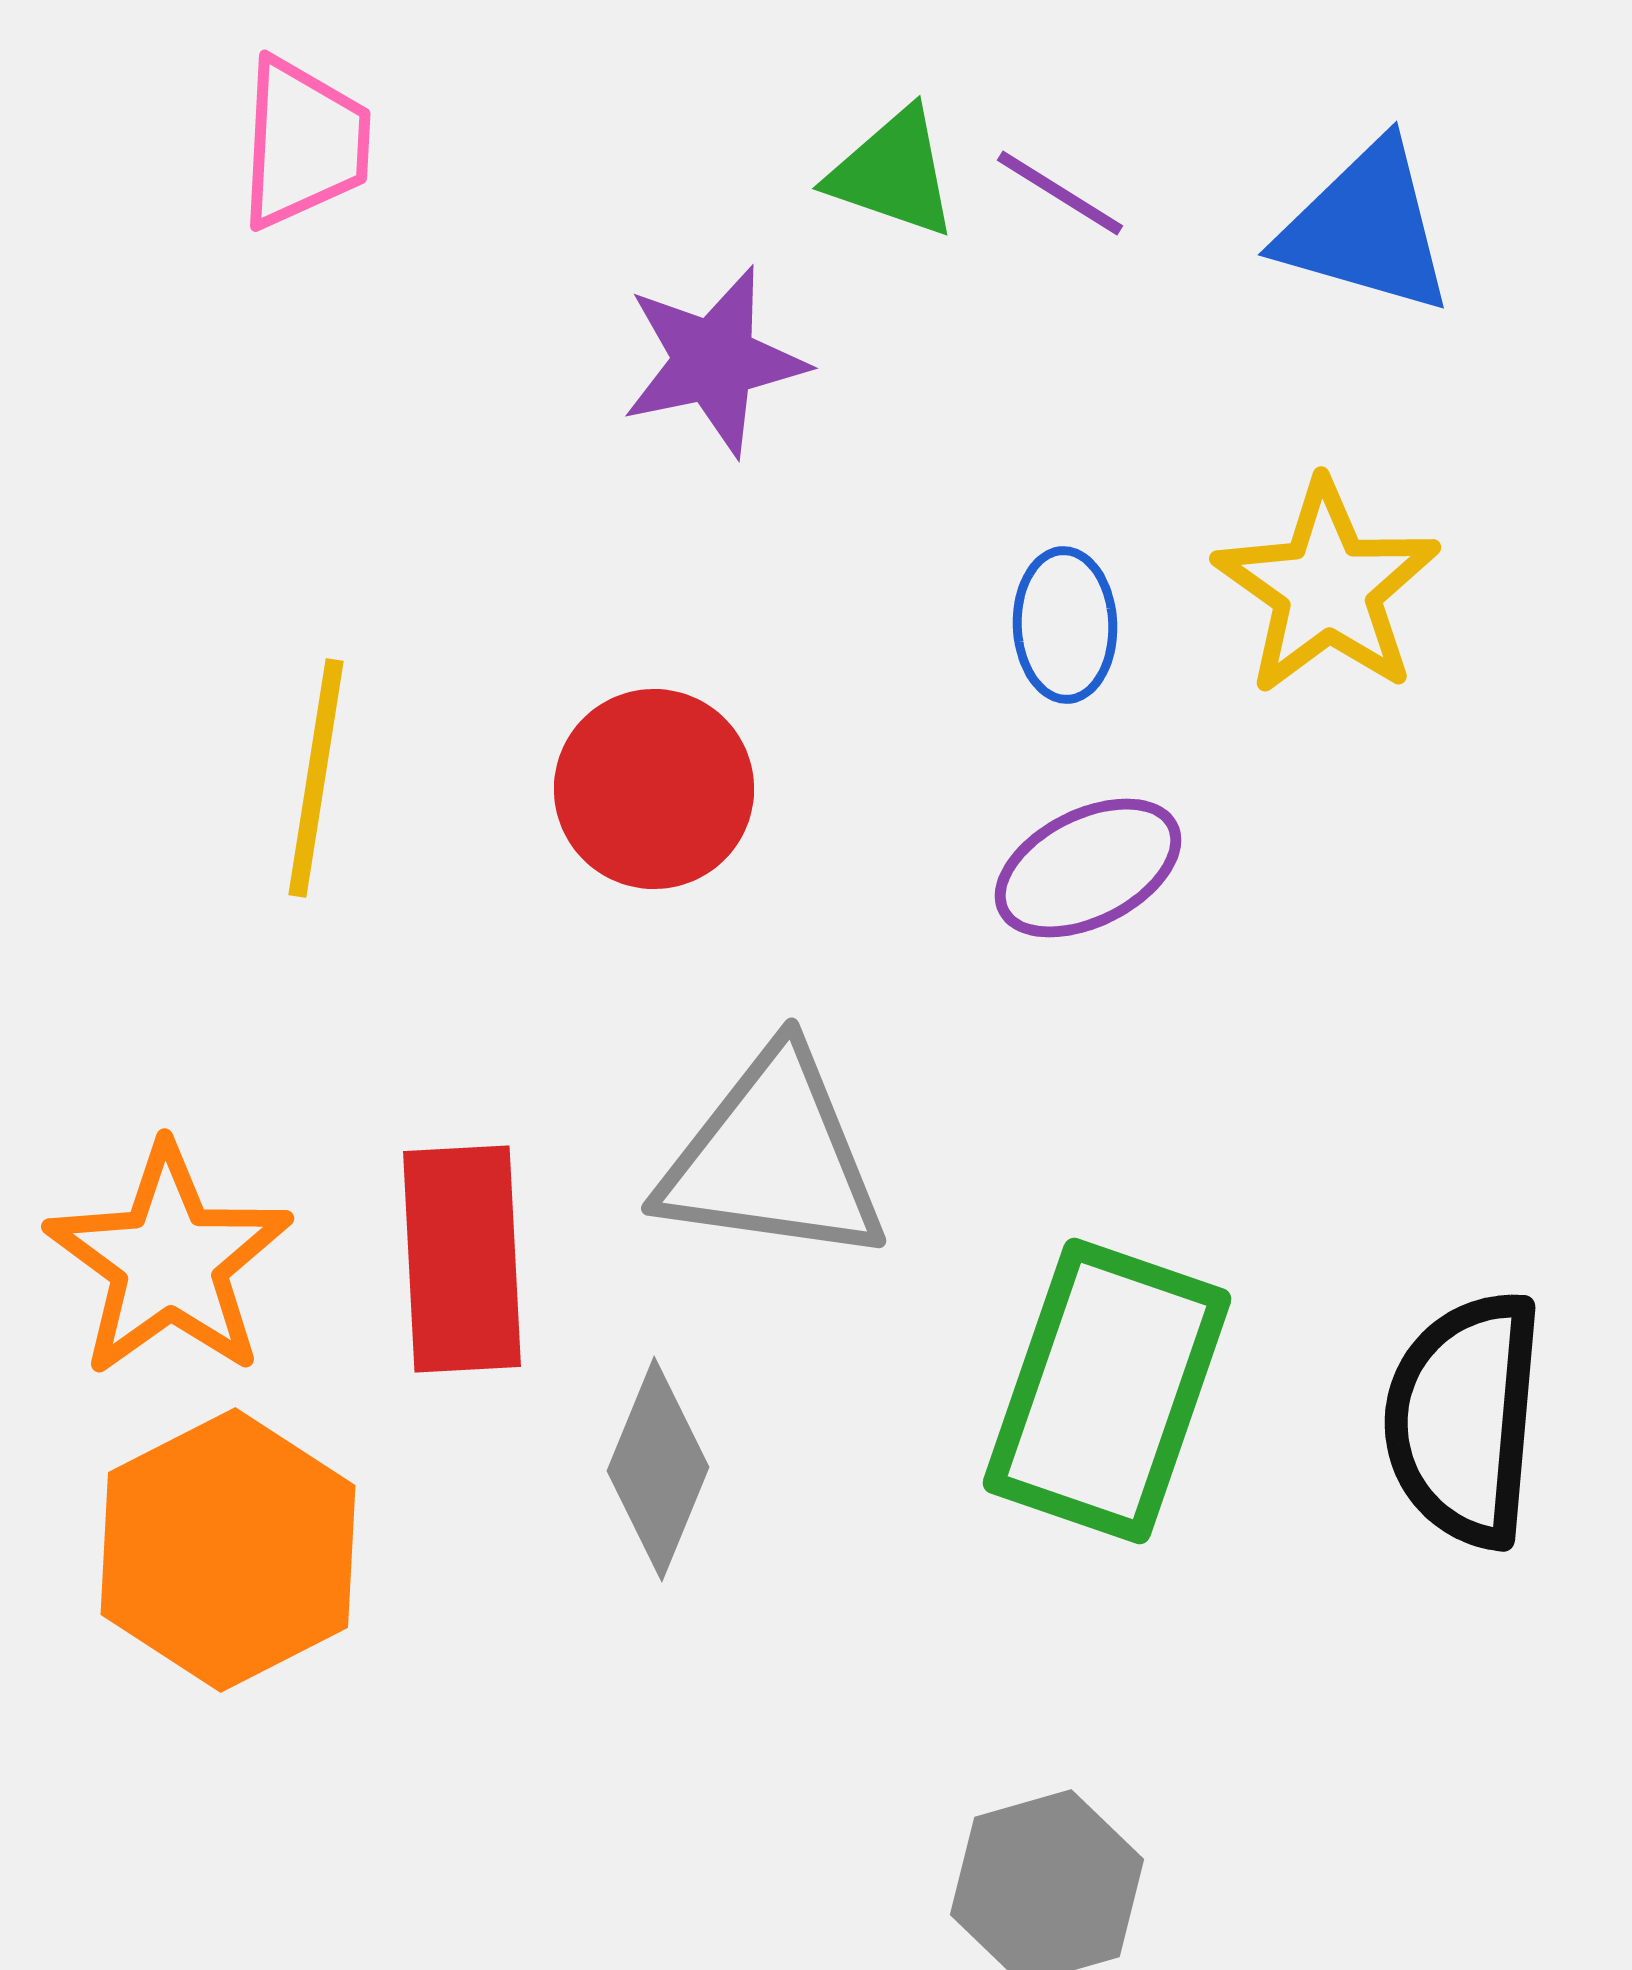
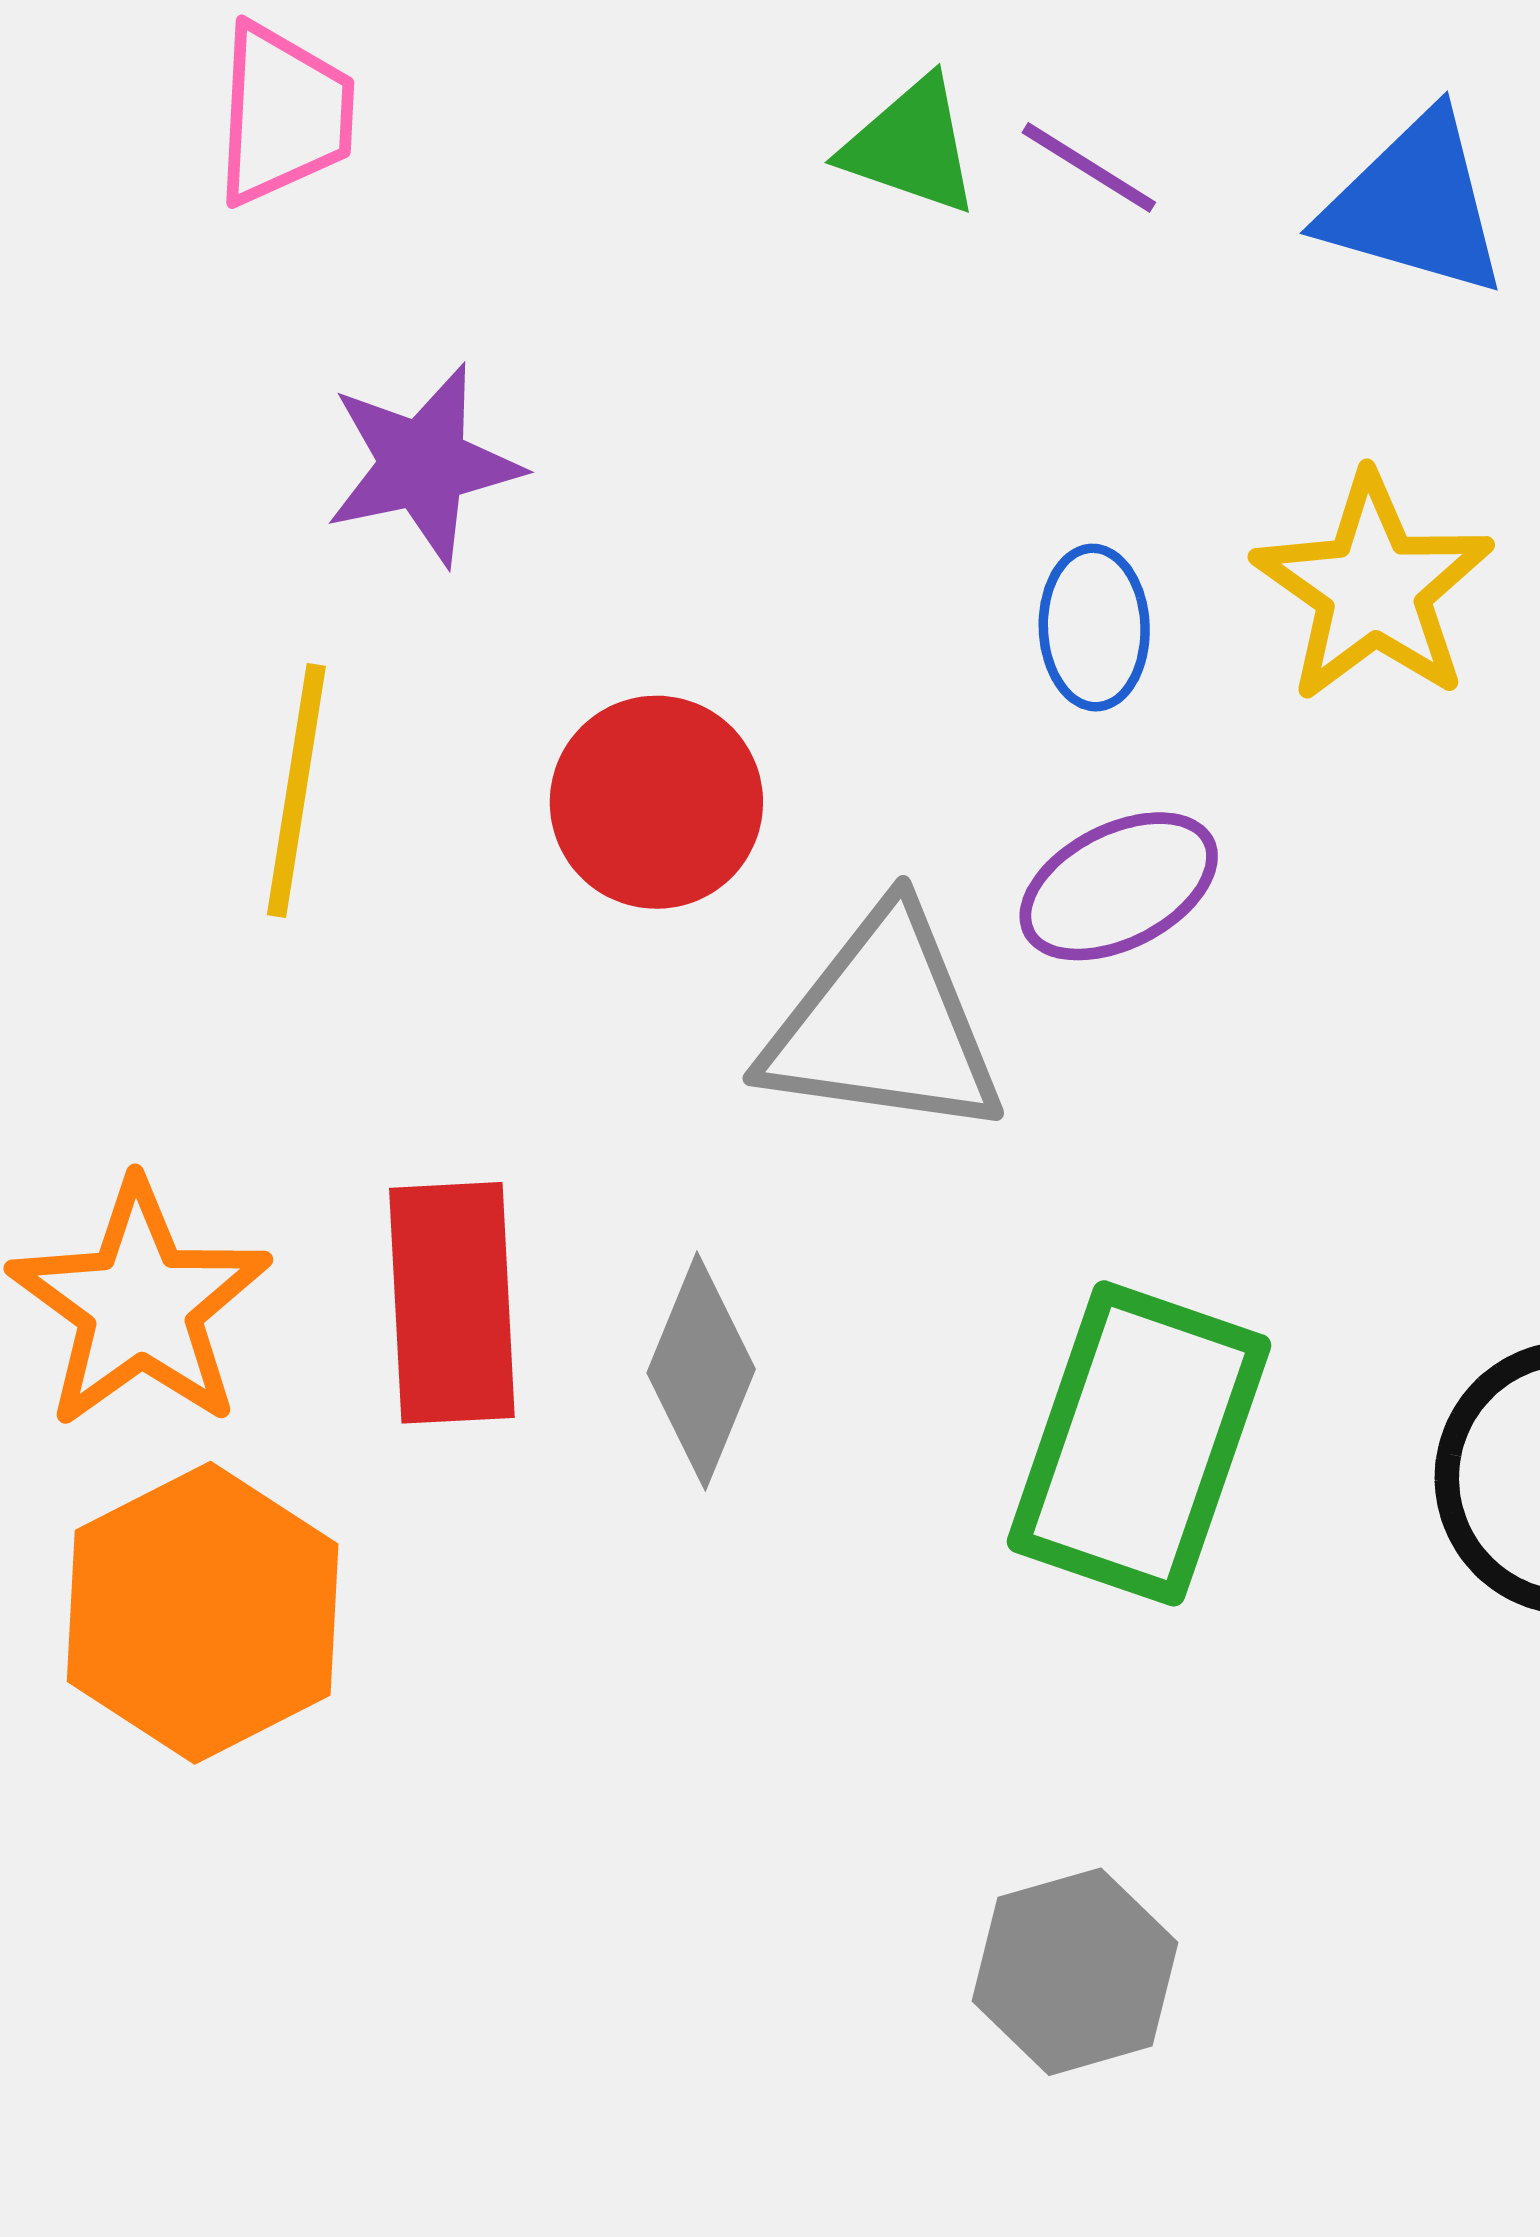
purple star: (714, 361) -> (423, 465), moved
gray triangle: (773, 1158) -> (883, 1025), moved
gray diamond: (658, 1469) -> (701, 1371), moved

